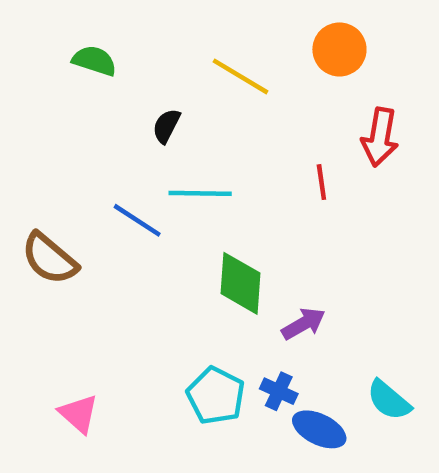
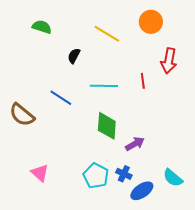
cyan line: (200, 193) -> (104, 86), moved
pink triangle: (79, 414) -> (40, 173), moved
blue ellipse: (319, 429) -> (142, 191), turned -60

